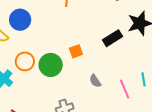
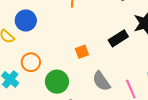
green circle: (51, 65) -> (57, 82), moved
gray semicircle: (95, 81) -> (101, 81), size x1.5

